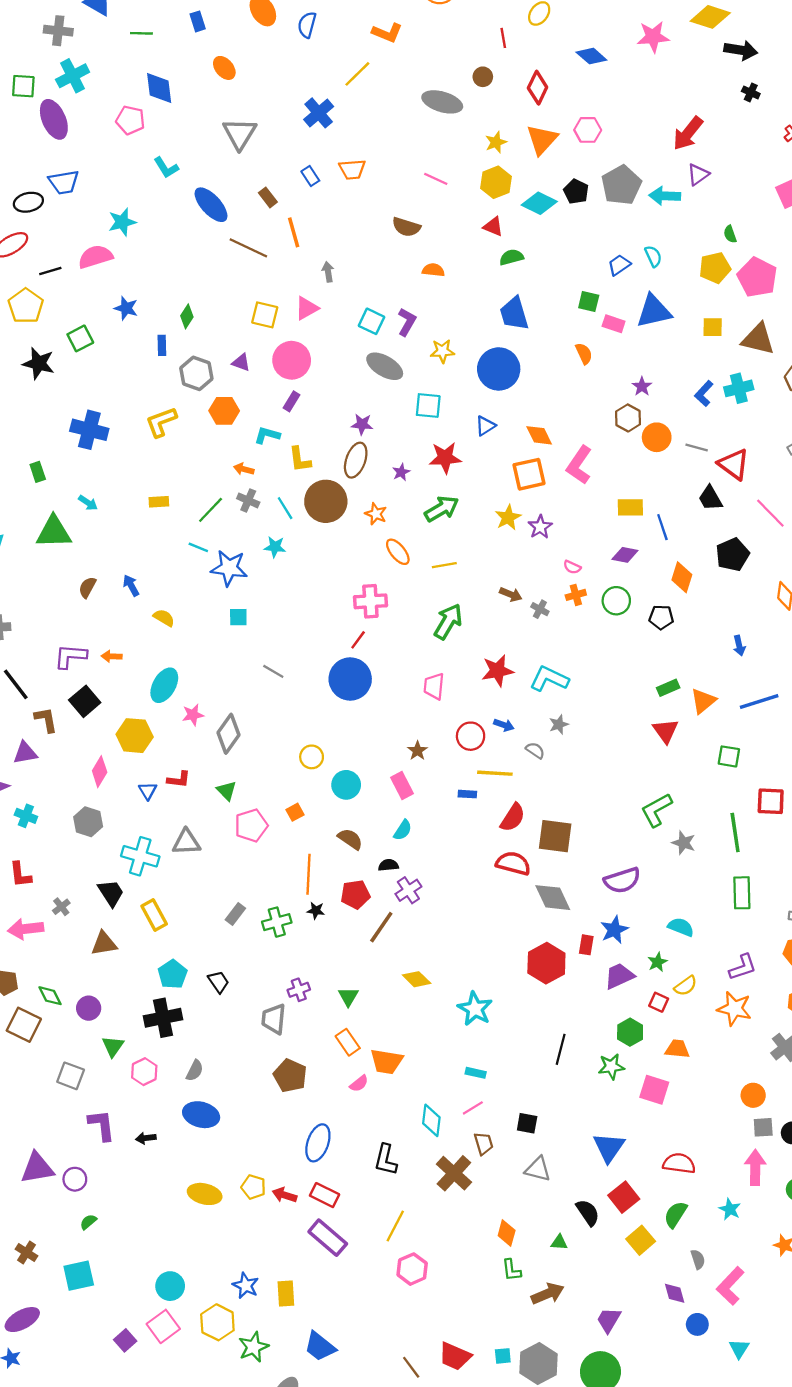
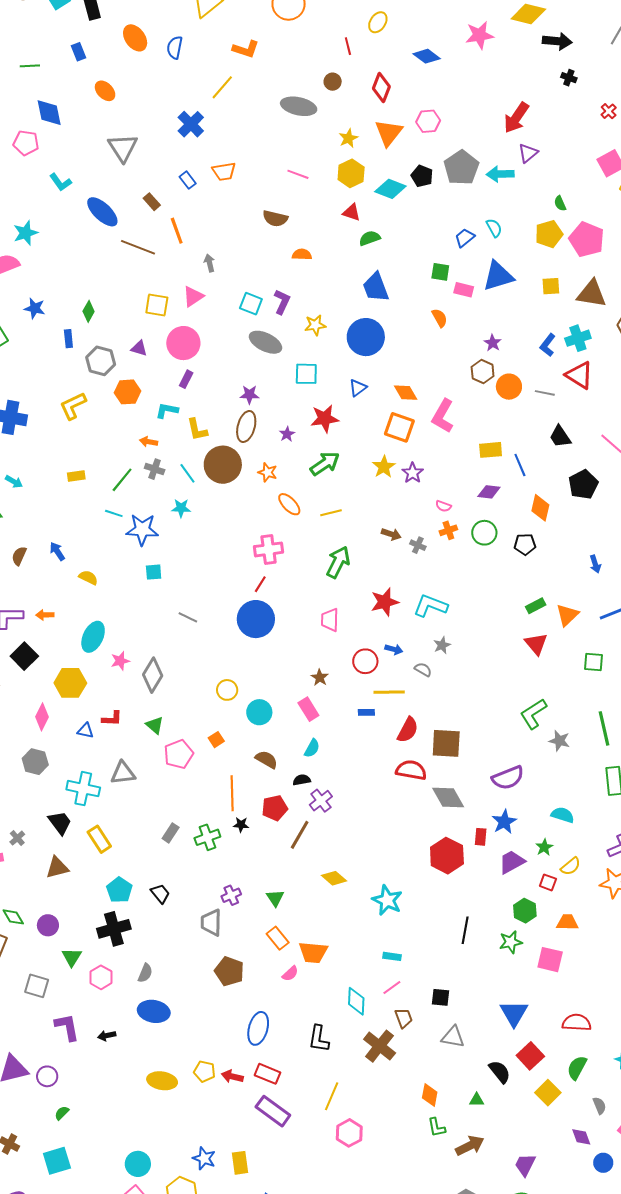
red triangle: (734, 464) -> (579, 375), moved
orange square: (529, 474) -> (399, 427), turned 36
blue triangle: (148, 791) -> (85, 731), turned -42

